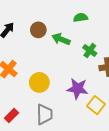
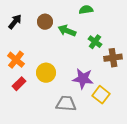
gray trapezoid: (44, 114) -> (66, 104), moved, turned -85
red rectangle: (12, 115) -> (19, 84), moved

